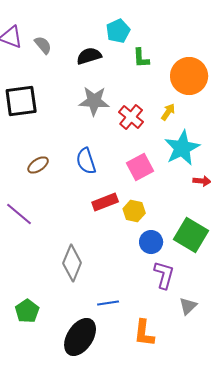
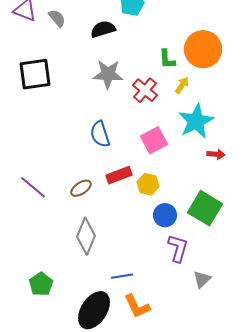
green L-shape: (141, 58) -> (167, 59), moved
brown ellipse: (38, 165) -> (81, 188), moved
orange L-shape: (144, 333) -> (137, 306), moved, turned -32

